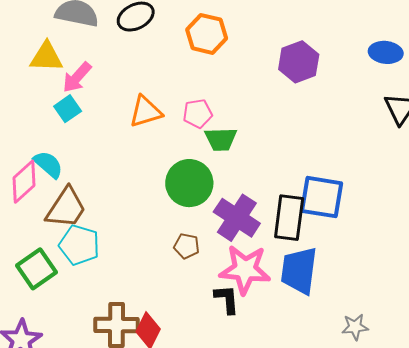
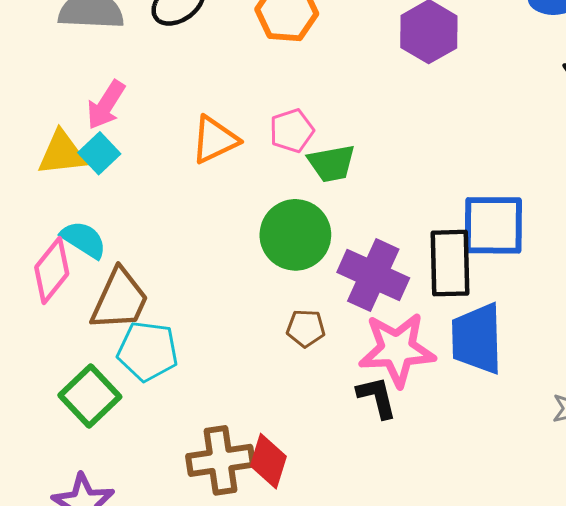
yellow triangle: (46, 57) -> (62, 153), moved

